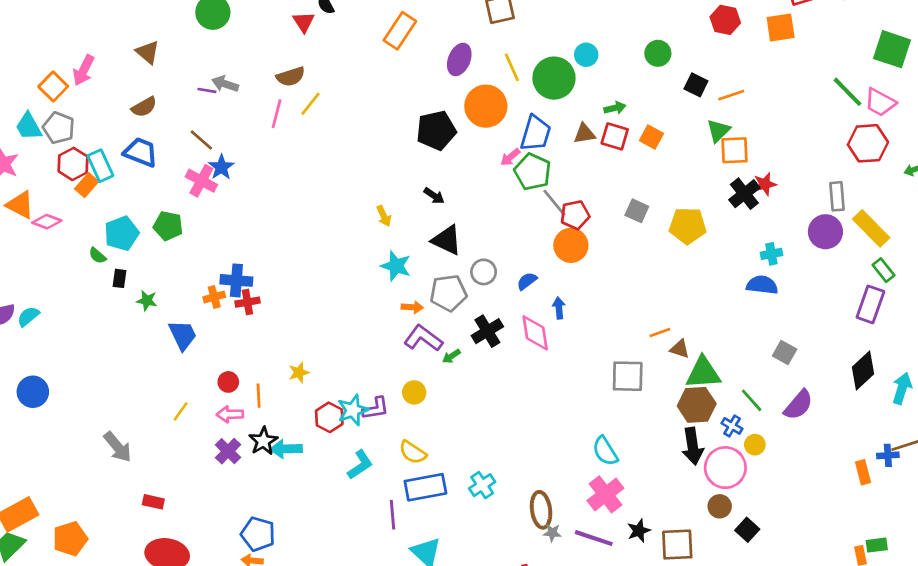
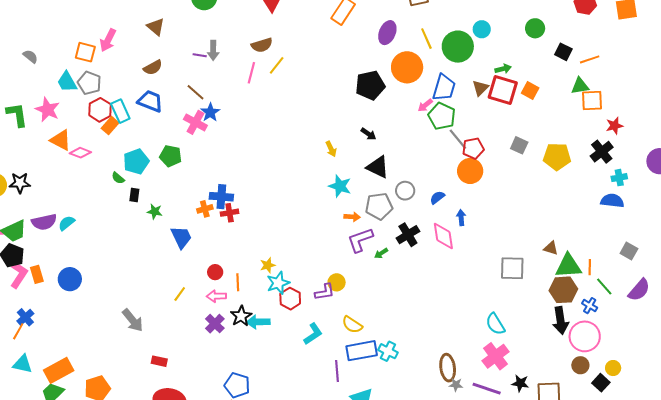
gray arrow: (225, 84) -> (213, 50), turned -108
orange square: (53, 87) -> (85, 52), turned -30
green triangle: (718, 131) -> (580, 86), turned 36
brown triangle: (584, 134) -> (480, 88), turned -36
red square: (615, 136) -> (503, 90), size x1.4
black cross: (744, 194) -> (602, 152), moved
orange line: (660, 333) -> (590, 267), moved, turned -70
purple L-shape: (423, 338) -> (360, 240), turned -56
yellow circle: (414, 392) -> (337, 282), moved
cyan star: (353, 410) -> (278, 283), moved
yellow circle: (755, 445) -> (613, 368), moved
cyan cross: (482, 485) -> (388, 351), moved, turned -30
black star: (639, 531) -> (520, 383), turned 30

